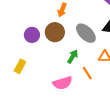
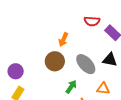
purple circle: (32, 35) -> (16, 71), moved

